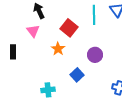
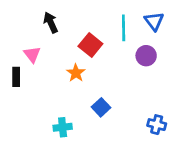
pink triangle: (33, 31) -> (32, 54), moved
purple circle: (95, 55) -> (146, 56), moved

